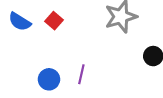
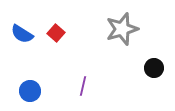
blue circle: (49, 79) -> (30, 91), moved

